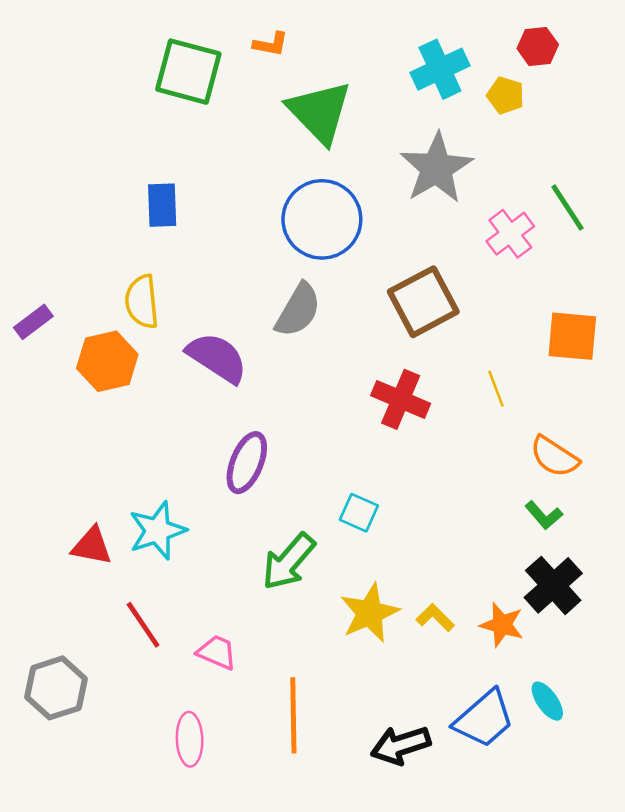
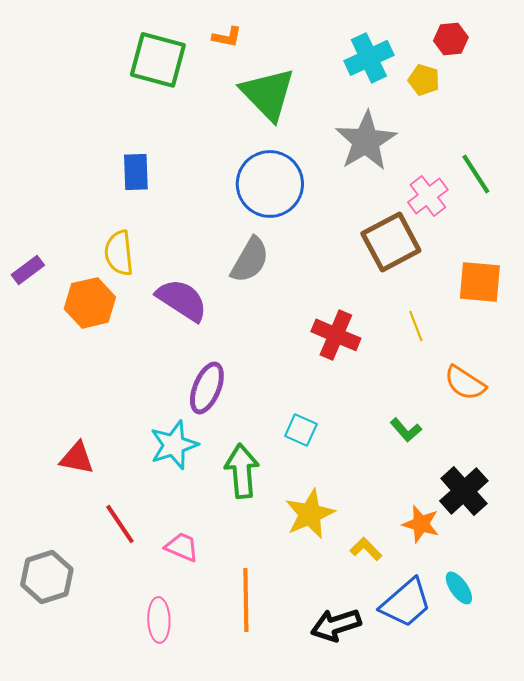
brown square: (423, 302) -> (391, 242), moved
green L-shape: (544, 515) -> (406, 430), moved
cyan star: (157, 531) -> (174, 445), moved
green arrow: (289, 562) -> (242, 471), turned 134
yellow L-shape: (435, 618) -> (366, 549), moved

